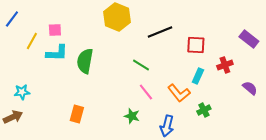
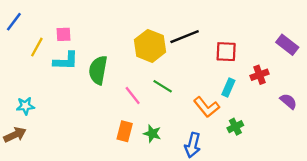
yellow hexagon: (117, 17) -> (150, 46), moved
green line: (141, 65) -> (163, 86), moved
pink line: (146, 92) -> (133, 95), moved
orange rectangle: (77, 114) -> (125, 131), moved

